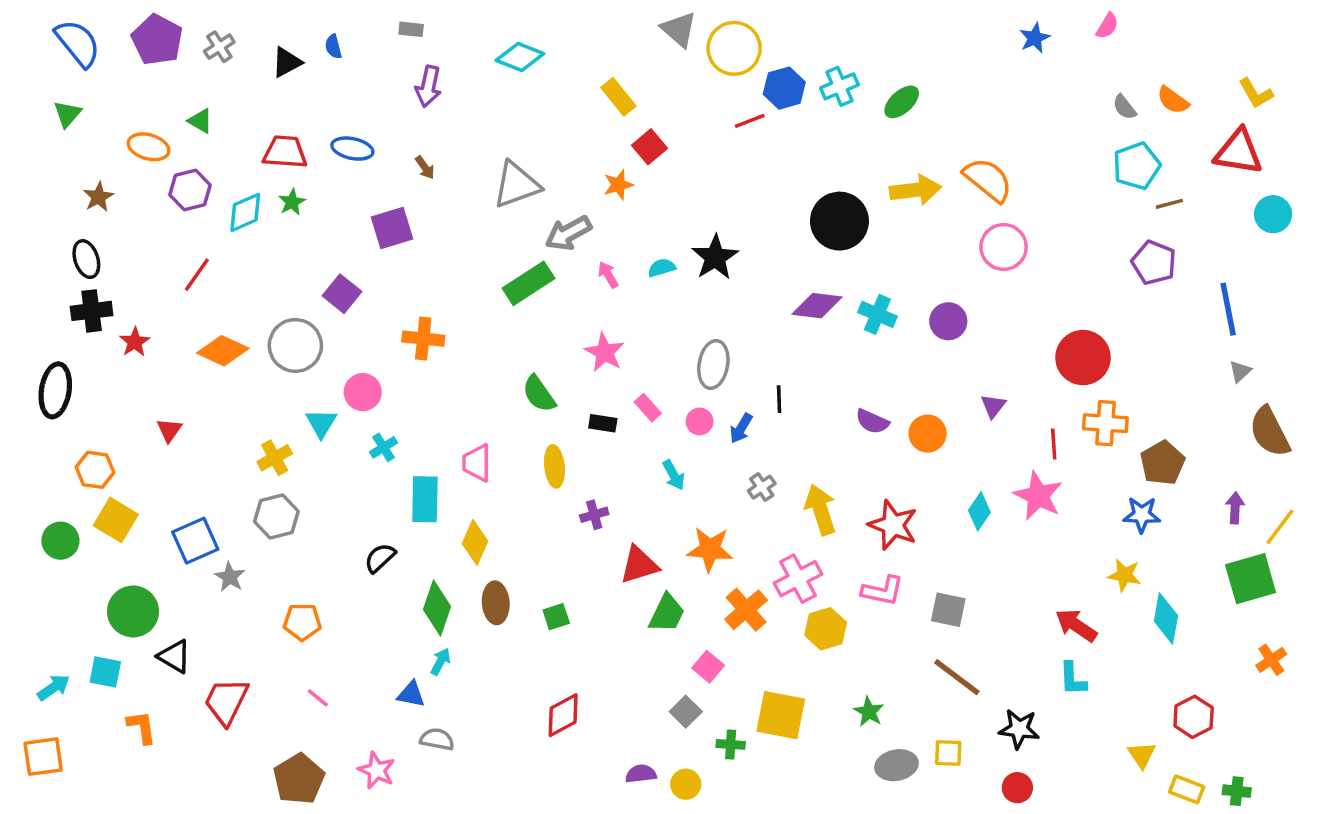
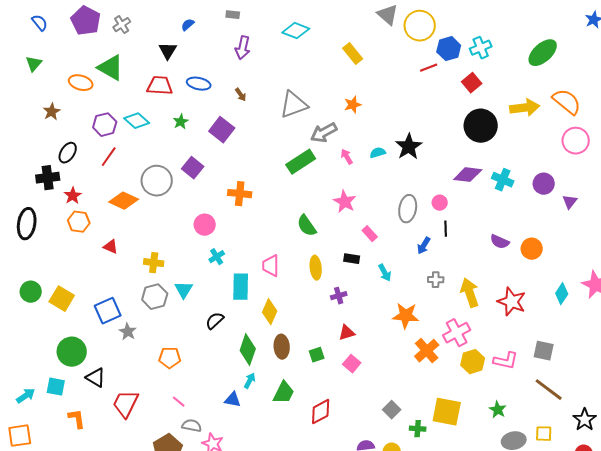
blue semicircle: (78, 43) -> (40, 23), size x0.6
blue semicircle: (333, 47) -> (188, 25), turned 64
black triangle: (287, 62) -> (168, 51), moved, turned -30
green ellipse: (902, 102) -> (543, 53), moved, size x1.4
green triangle: (200, 121) -> (111, 68), size x1.8
red square: (649, 147) -> (472, 83), moved
purple hexagon: (190, 190) -> (105, 125), moved
green star: (292, 202) -> (181, 122), moved
cyan diamond: (245, 212) -> (137, 121), turned 65
purple square: (392, 228) -> (222, 130), turned -35
black ellipse: (86, 259) -> (68, 153), moved, turned 50
gray circle: (295, 345) -> (157, 181), moved
purple triangle: (993, 406) -> (570, 202), moved
pink circle: (700, 421) -> (440, 203), moved
cyan triangle: (321, 423) -> (184, 290), moved
black rectangle: (603, 423) -> (352, 259), moved
red triangle: (169, 430) -> (111, 247), moved, turned -42
yellow cross: (275, 458) -> (154, 263), turned 36
orange hexagon: (95, 470) -> (79, 222), moved
gray cross: (762, 487) -> (436, 280), turned 35
green circle: (60, 541) -> (31, 292), moved
red triangle: (639, 565) -> (347, 333), moved, size x0.7
pink L-shape: (883, 591) -> (506, 361), moved
green trapezoid: (667, 613) -> (284, 393), moved
pink square: (708, 667) -> (352, 364), moved
black star: (1019, 729) -> (585, 420), turned 30
gray semicircle: (437, 739) -> (192, 426), moved

